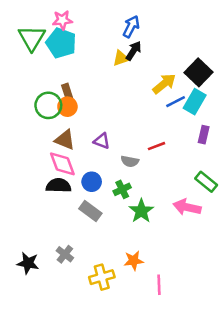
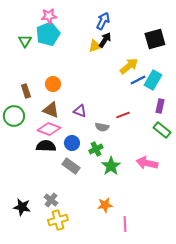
green triangle: (32, 38) -> (25, 41), moved, size x0.6
cyan pentagon: (61, 43) -> (48, 34), turned 30
black square: (198, 72) -> (155, 39), moved, turned 30
brown rectangle: (67, 93) -> (26, 91), moved
green circle: (48, 105) -> (14, 116), moved
pink diamond: (62, 164) -> (49, 129), turned -50
green rectangle: (206, 182) -> (162, 130), moved
yellow cross: (102, 277) -> (58, 220), moved

